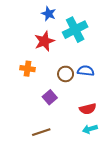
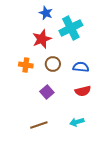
brown circle: (66, 74) -> (53, 64), moved
red semicircle: (88, 109) -> (83, 91), moved
cyan arrow: (90, 129) -> (77, 122), moved

